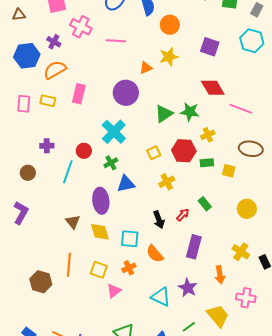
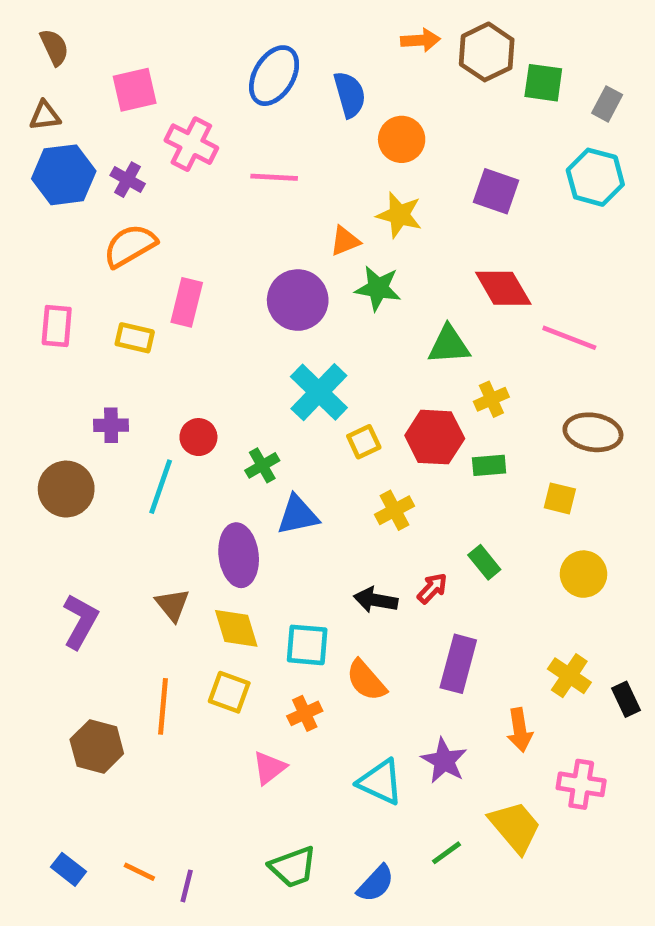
blue hexagon: (27, 56) -> (64, 175), moved
yellow star: (169, 57) -> (399, 215), turned 30
yellow rectangle: (48, 101) -> (135, 338), moved
green star: (190, 112) -> (378, 288), moved
green triangle: (164, 114) -> (449, 345), moved, turned 30
cyan cross: (114, 132) -> (319, 392), moved
yellow square: (229, 171) -> (560, 498), moved
brown circle: (28, 173) -> (66, 489), size x1.5
purple L-shape: (21, 213) -> (80, 621), moved
black arrow: (159, 220) -> (376, 600), turned 120
yellow square: (99, 270) -> (229, 692), moved

